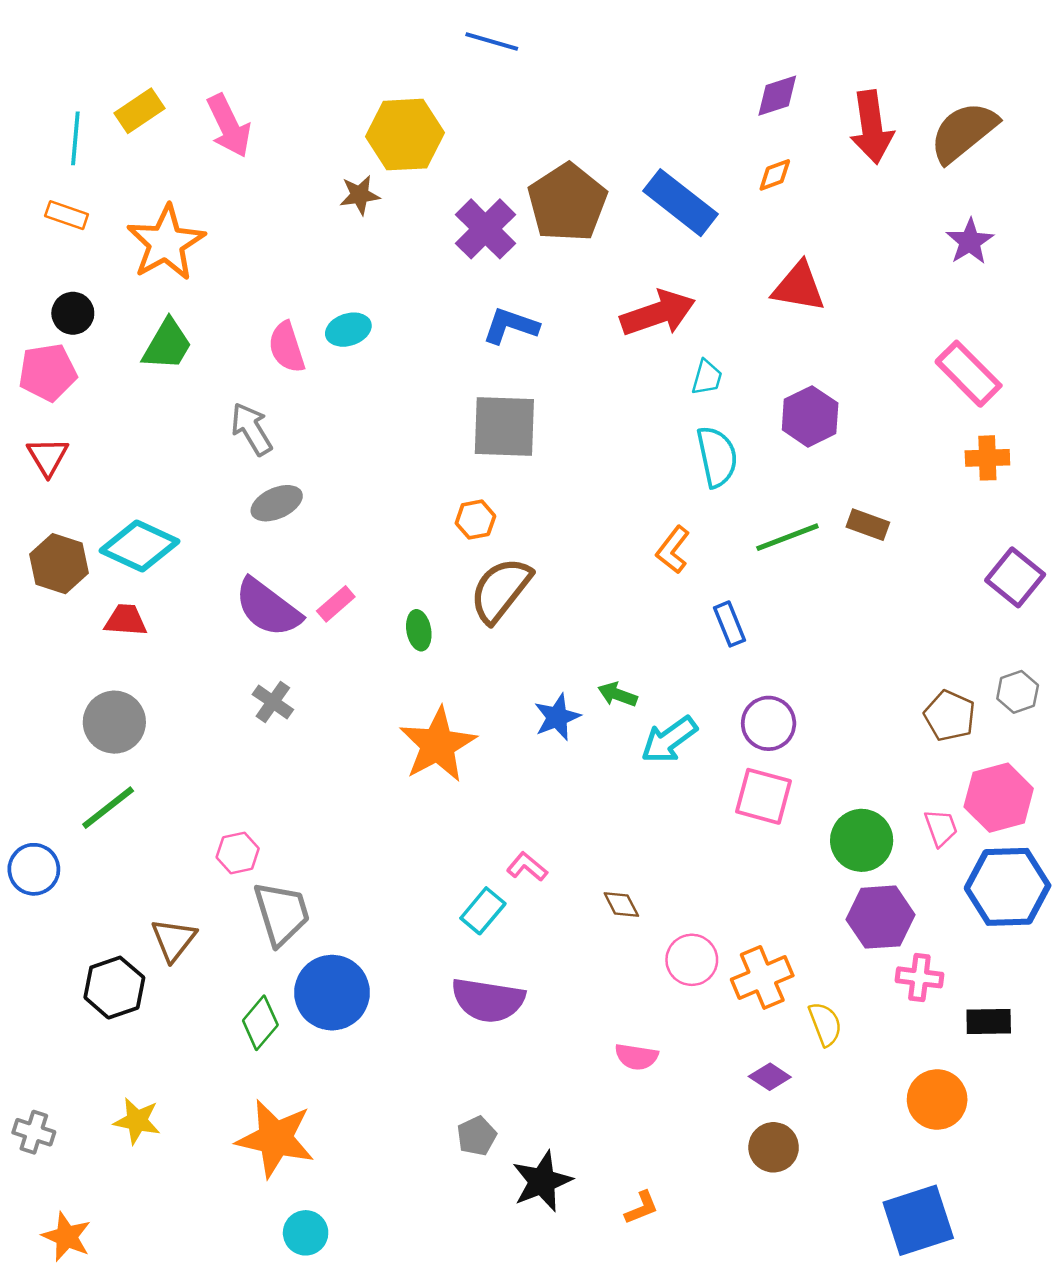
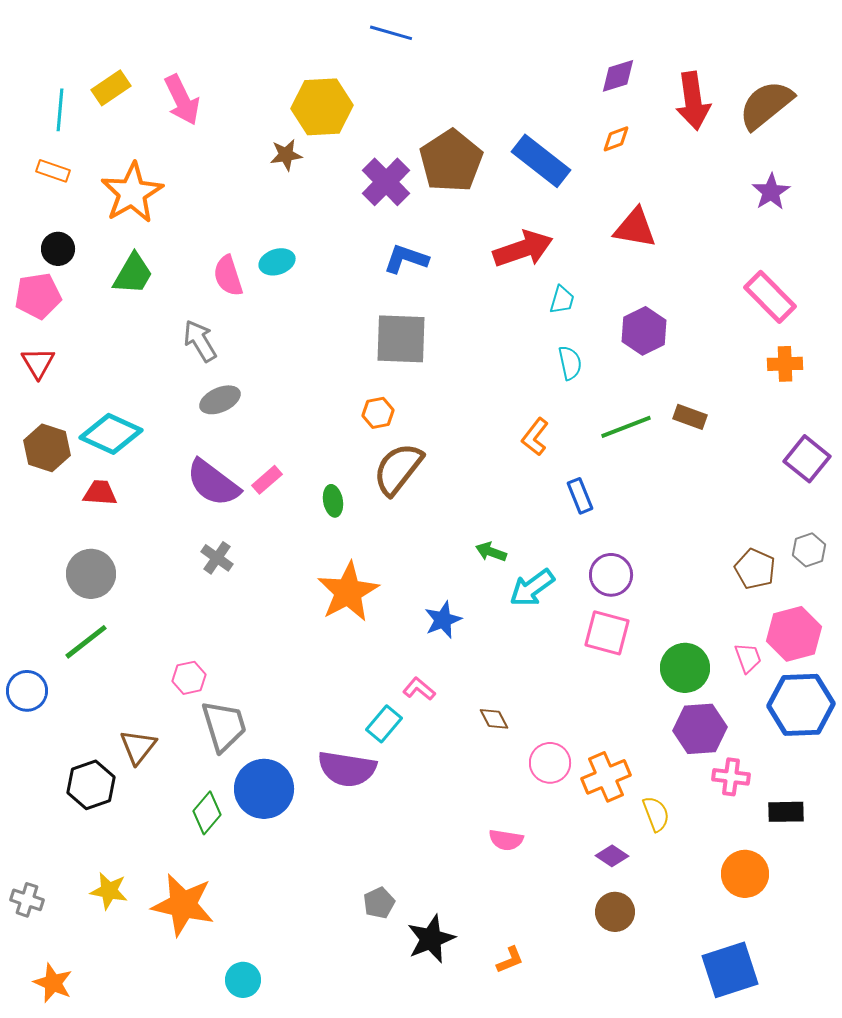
cyan semicircle: (717, 457) -> (570, 363), size x0.7
blue star: (557, 717) -> (443, 620), moved
purple semicircle: (488, 1000) -> (347, 769), moved
orange star: (275, 1138) -> (183, 905), moved

